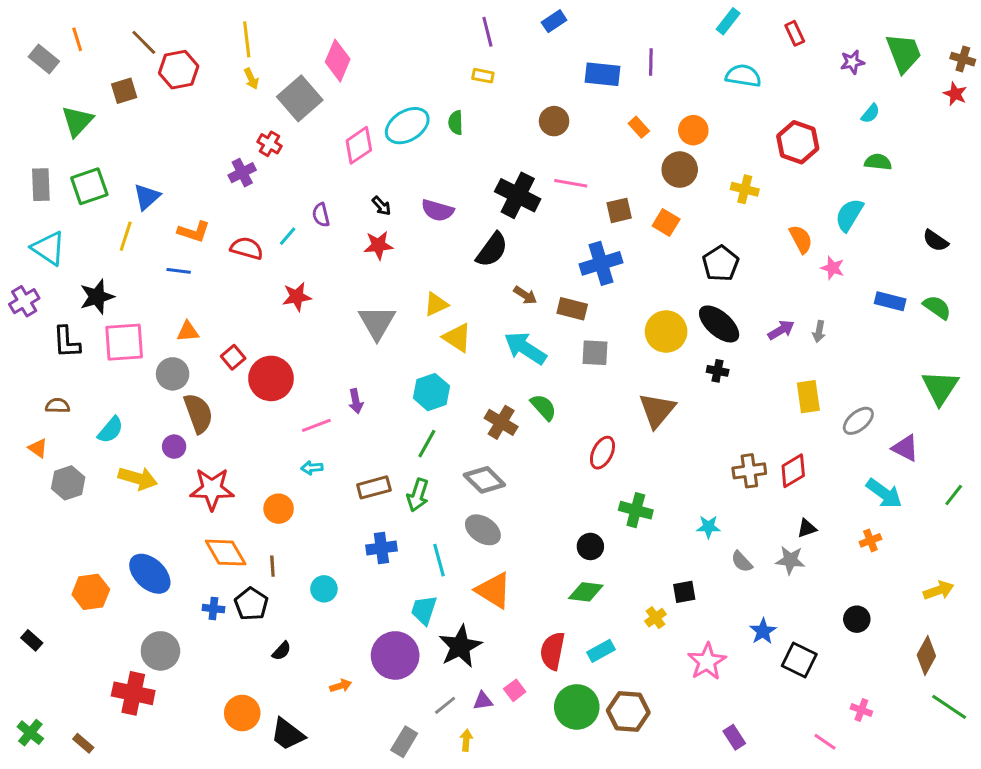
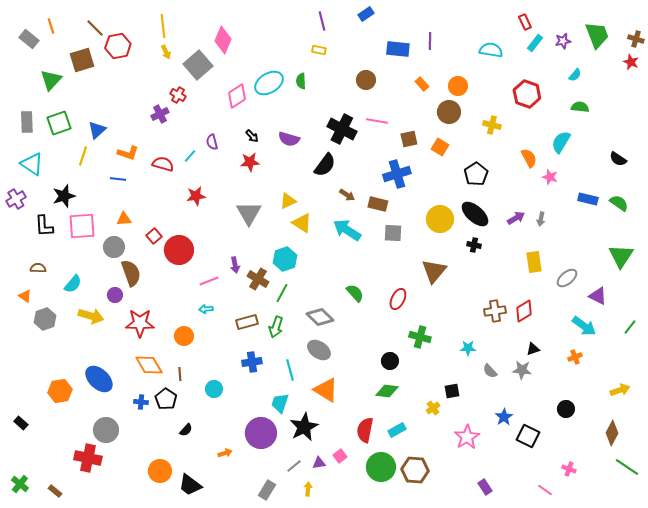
cyan rectangle: (728, 21) -> (535, 43), moved
brown square: (124, 91) -> (82, 60), size x1.4
green semicircle: (543, 407) -> (355, 293), moved
brown cross: (501, 422) -> (258, 279), moved

